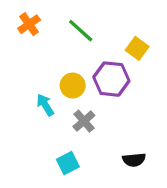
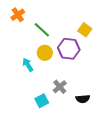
green line: (81, 31) -> (42, 30), moved
gray cross: (84, 121) -> (60, 87), moved

